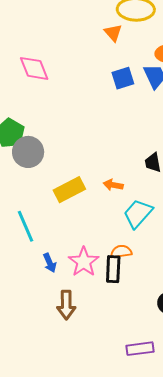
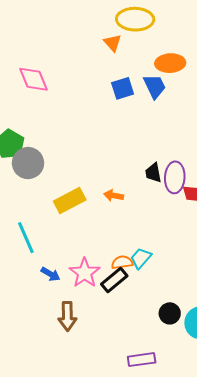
cyan trapezoid: (138, 214) -> (141, 258), moved, size x0.7
blue arrow: (50, 263) -> (50, 274), turned -36
black rectangle: (113, 269) -> (114, 280), turned 48

